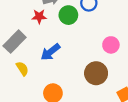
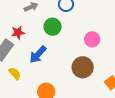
green circle: (68, 15) -> (53, 27), moved
red star: (39, 16) -> (18, 32), moved

